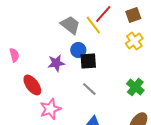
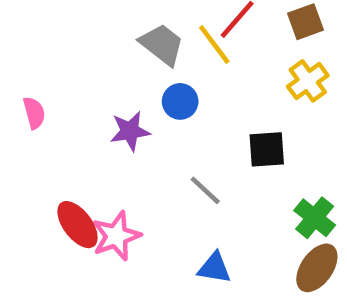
black square: (88, 61) -> (267, 149), moved
red ellipse: (32, 85) -> (78, 225), moved
green cross: (135, 87) -> (315, 218), moved

